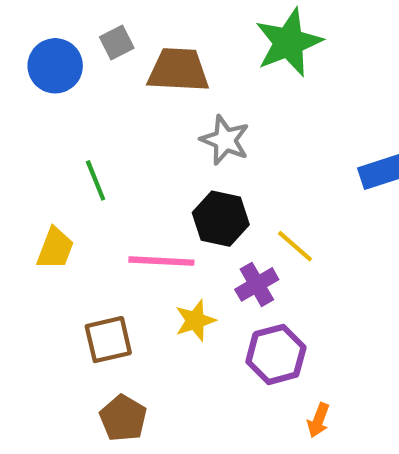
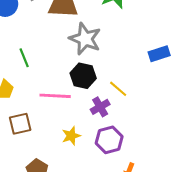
gray star: (225, 140) -> (85, 39), size x1.4
yellow star: (195, 320) -> (71, 136), moved
brown square: (108, 340) -> (20, 124), moved

